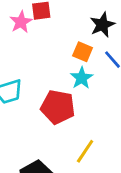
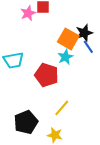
black star: (102, 25) -> (84, 33), moved
orange square: (83, 52) -> (68, 39), size x1.5

